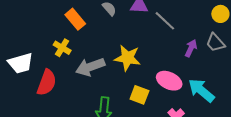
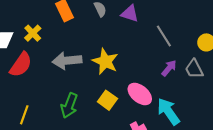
gray line: (165, 21) -> (164, 36), moved
yellow cross: (62, 48) -> (33, 33), moved

